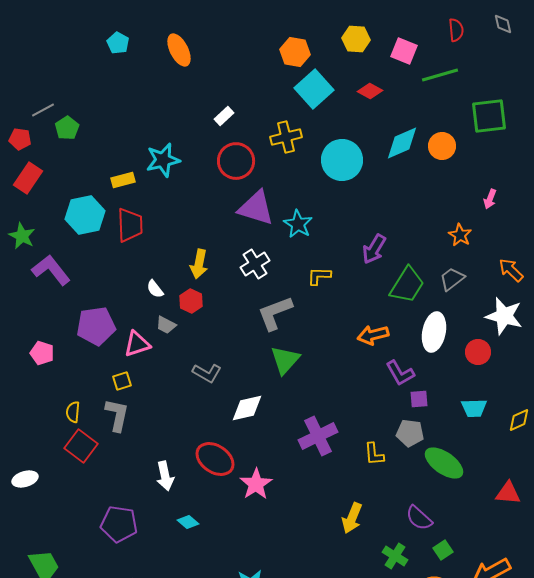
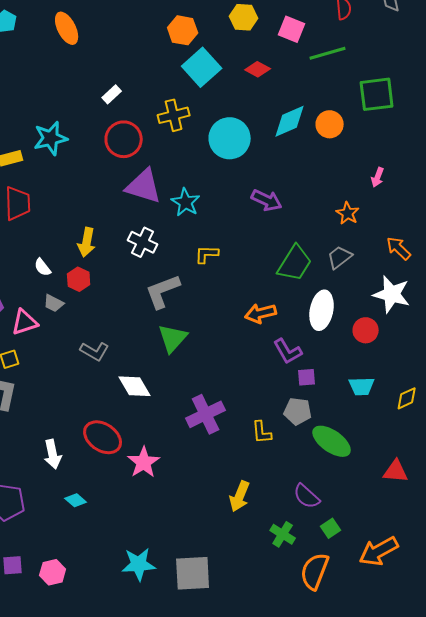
purple arrow: (374, 249) -> (267, 200), moved, turned -96
white cross: (255, 264) -> (143, 242), turned -32
white diamond: (247, 408) -> (135, 386), turned 72

